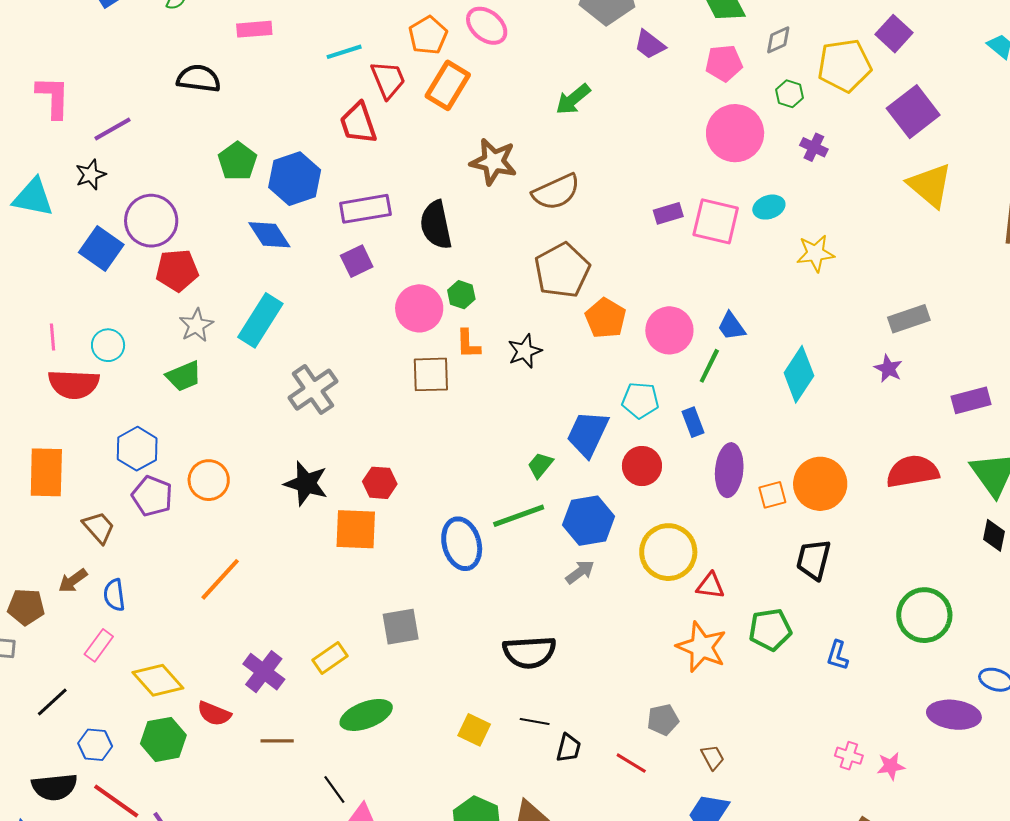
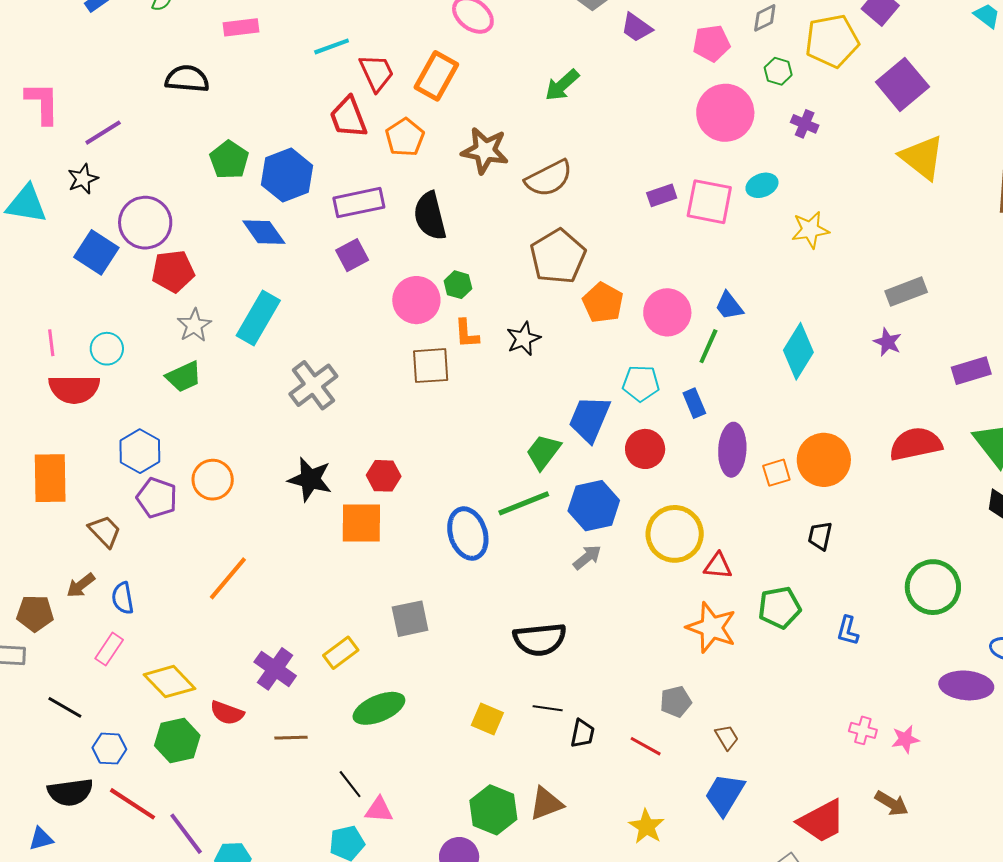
orange pentagon: (428, 35) -> (405, 137), moved
green trapezoid: (540, 465) -> (543, 452), size x1.4
black trapezoid: (813, 560) -> (820, 536), size x0.7
black line: (52, 702) -> (65, 707), turned 75

